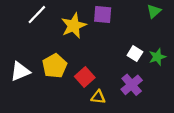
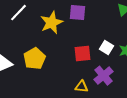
red square: (85, 77) -> (83, 54), moved, turned 36
yellow triangle: (98, 97) -> (82, 87), moved

